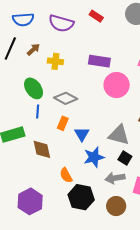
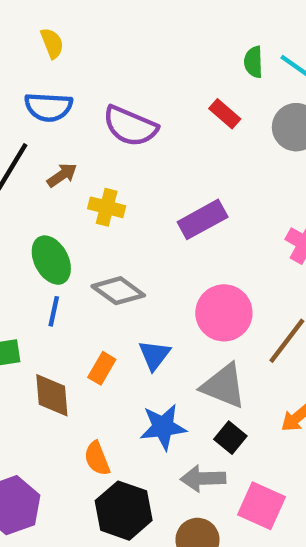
red rectangle: (96, 16) -> (225, 114), moved
purple rectangle: (99, 61) -> (203, 219), turned -45
pink circle: (117, 85) -> (224, 313), moved
orange rectangle: (63, 123) -> (102, 368), moved
blue triangle: (82, 134) -> (154, 355), moved

